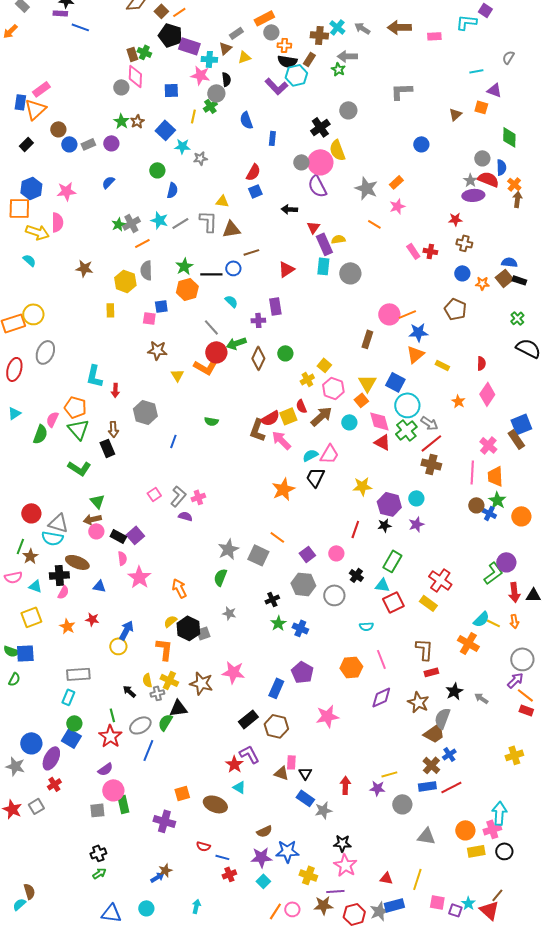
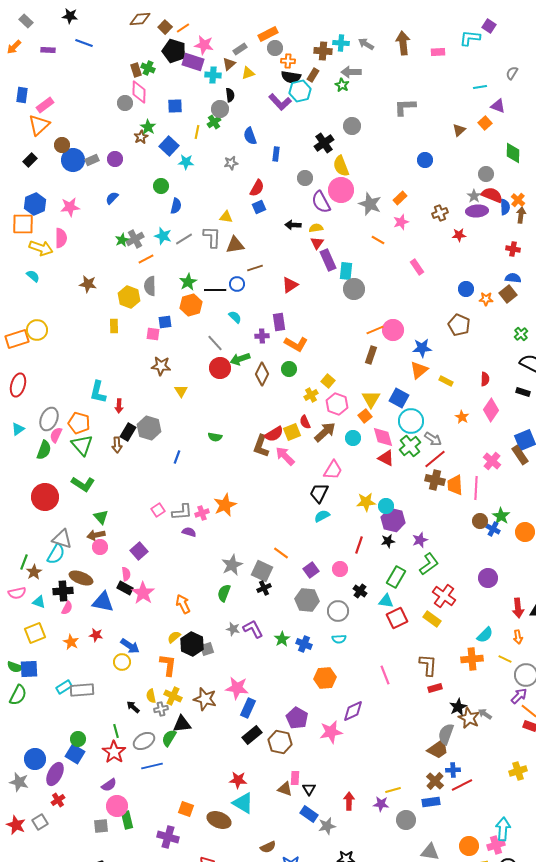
purple rectangle: (60, 13) -> (48, 50), moved
cyan cross: (337, 27) -> (341, 43), turned -35
brown arrow: (399, 27) -> (403, 43), turned 85
pink star: (200, 75) -> (204, 45), moved
blue rectangle: (20, 102) -> (22, 95), moved
orange square: (481, 107) -> (485, 123), turned 32
green star: (121, 121) -> (148, 127), moved
blue circle: (69, 144) -> (73, 160), size x1.5
gray star: (200, 158) -> (231, 163), moved
pink circle: (320, 162) -> (341, 190), moved
blue semicircle: (501, 167) -> (505, 207), moved
yellow semicircle: (338, 239) -> (316, 228), moved
brown cross: (464, 243) -> (440, 213), moved, turned -35
red cross: (430, 251) -> (513, 249), moved
cyan rectangle: (323, 266) -> (346, 271), moved
black rectangle: (519, 280) -> (523, 392), moved
orange line: (407, 314) -> (375, 330), moved
gray ellipse: (45, 352) -> (49, 419), moved
orange L-shape: (205, 367) -> (296, 344), moved
black rectangle: (107, 448) -> (128, 432), moved, turned 54
cyan semicircle: (310, 455) -> (322, 516), moved
orange trapezoid: (495, 476) -> (455, 485), moved
orange star: (283, 489) -> (225, 505), moved
gray L-shape: (178, 496) -> (182, 512), turned 45
cyan circle: (416, 498) -> (386, 506), moved
red circle: (31, 513) -> (45, 497), moved, size x1.4
black rectangle: (118, 536) -> (125, 588), moved
cyan semicircle: (52, 538) -> (56, 554), turned -70
purple circle: (506, 562) -> (488, 578), moved
green L-shape: (493, 573) -> (429, 564), moved
blue triangle: (99, 586) -> (103, 602), size x1.6
black cross: (272, 599) -> (264, 588), moved
yellow line: (493, 623) -> (505, 659), moved
cyan semicircle: (366, 626) -> (339, 639), moved
blue arrow: (126, 630) -> (130, 646), turned 96
orange cross: (468, 643) -> (472, 659), turned -35
orange hexagon: (351, 667) -> (325, 678), moved
purple pentagon: (302, 672) -> (297, 718), moved
green semicircle: (14, 679) -> (18, 695), size x1.5
blue rectangle: (276, 688) -> (248, 708), moved
cyan rectangle: (68, 697) -> (64, 687), moved, turned 35
purple diamond: (381, 697) -> (353, 711), moved
brown star: (418, 702) -> (469, 718), moved
blue line: (148, 750) -> (152, 766), turned 55
purple L-shape: (249, 754) -> (253, 629), moved
blue cross: (449, 754) -> (453, 770), turned 32
red star: (234, 764) -> (238, 780), turned -30
cyan triangle: (239, 787) -> (243, 803), size x1.6
red line: (451, 787) -> (462, 785), moved
orange square: (182, 793) -> (186, 809), turned 35

